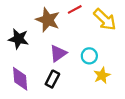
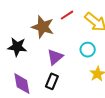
cyan circle: (89, 56) -> (88, 50), moved

